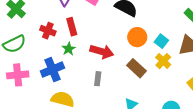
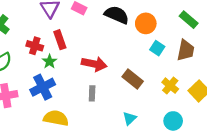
orange circle: (137, 37) -> (146, 23), moved
green star: (69, 49) -> (49, 61), moved
yellow cross: (163, 61) -> (170, 86), moved

